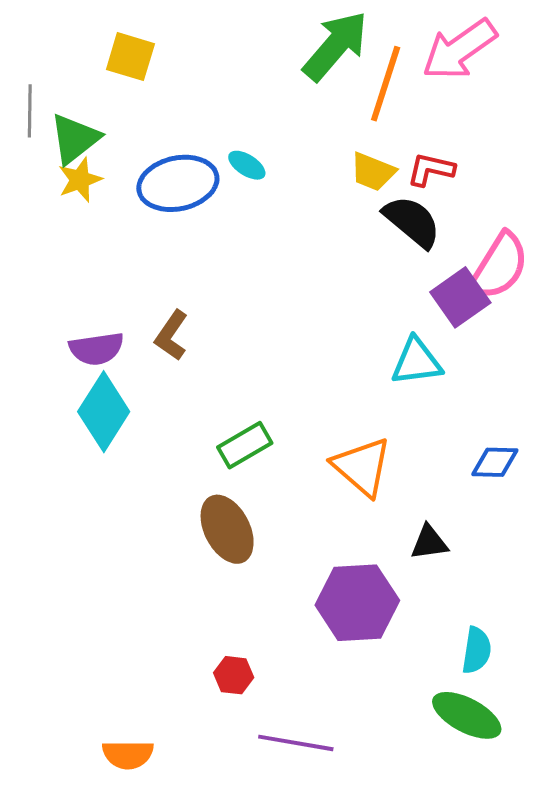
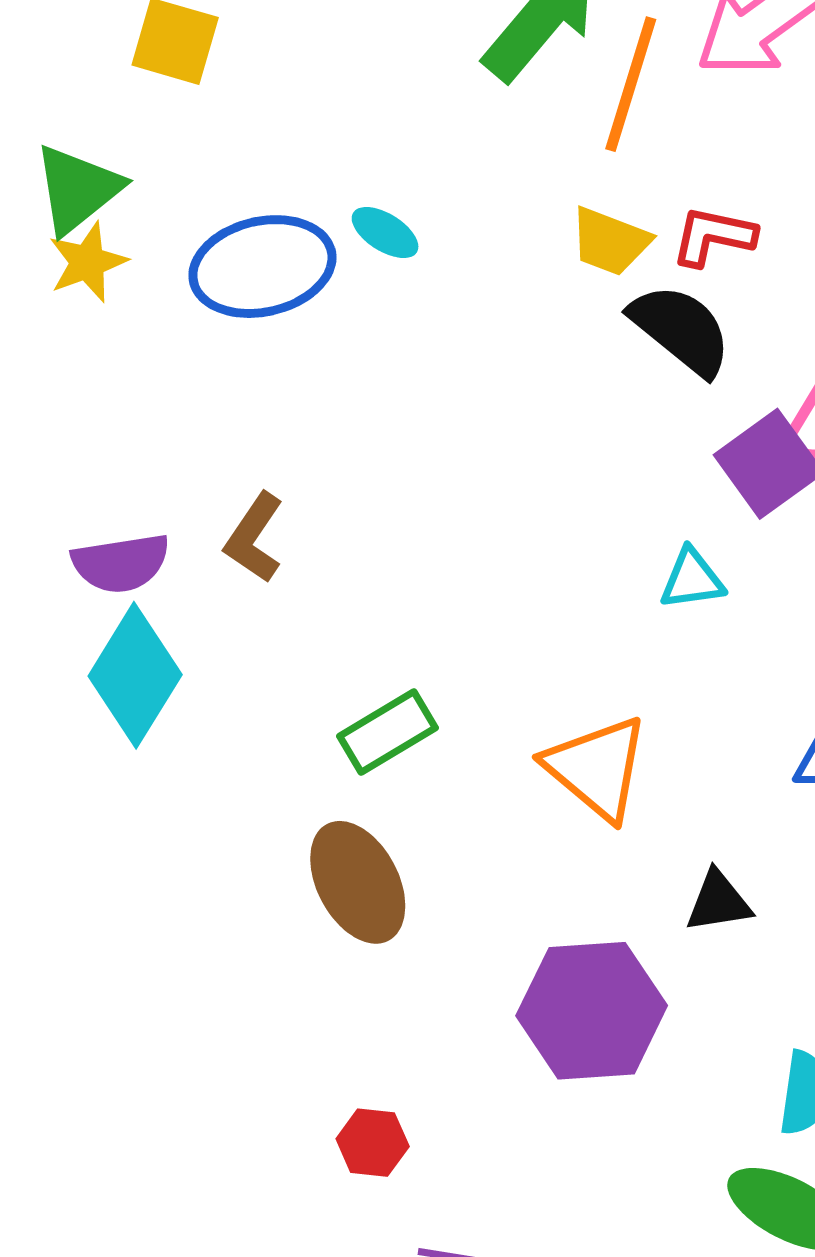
cyan triangle: (417, 362) -> (692, 579), size x0.7

